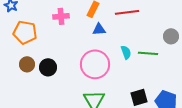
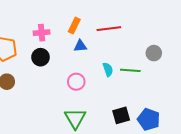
pink circle: (95, 64) -> (76, 82), size x0.6
black circle: (48, 67) -> (41, 57), moved

